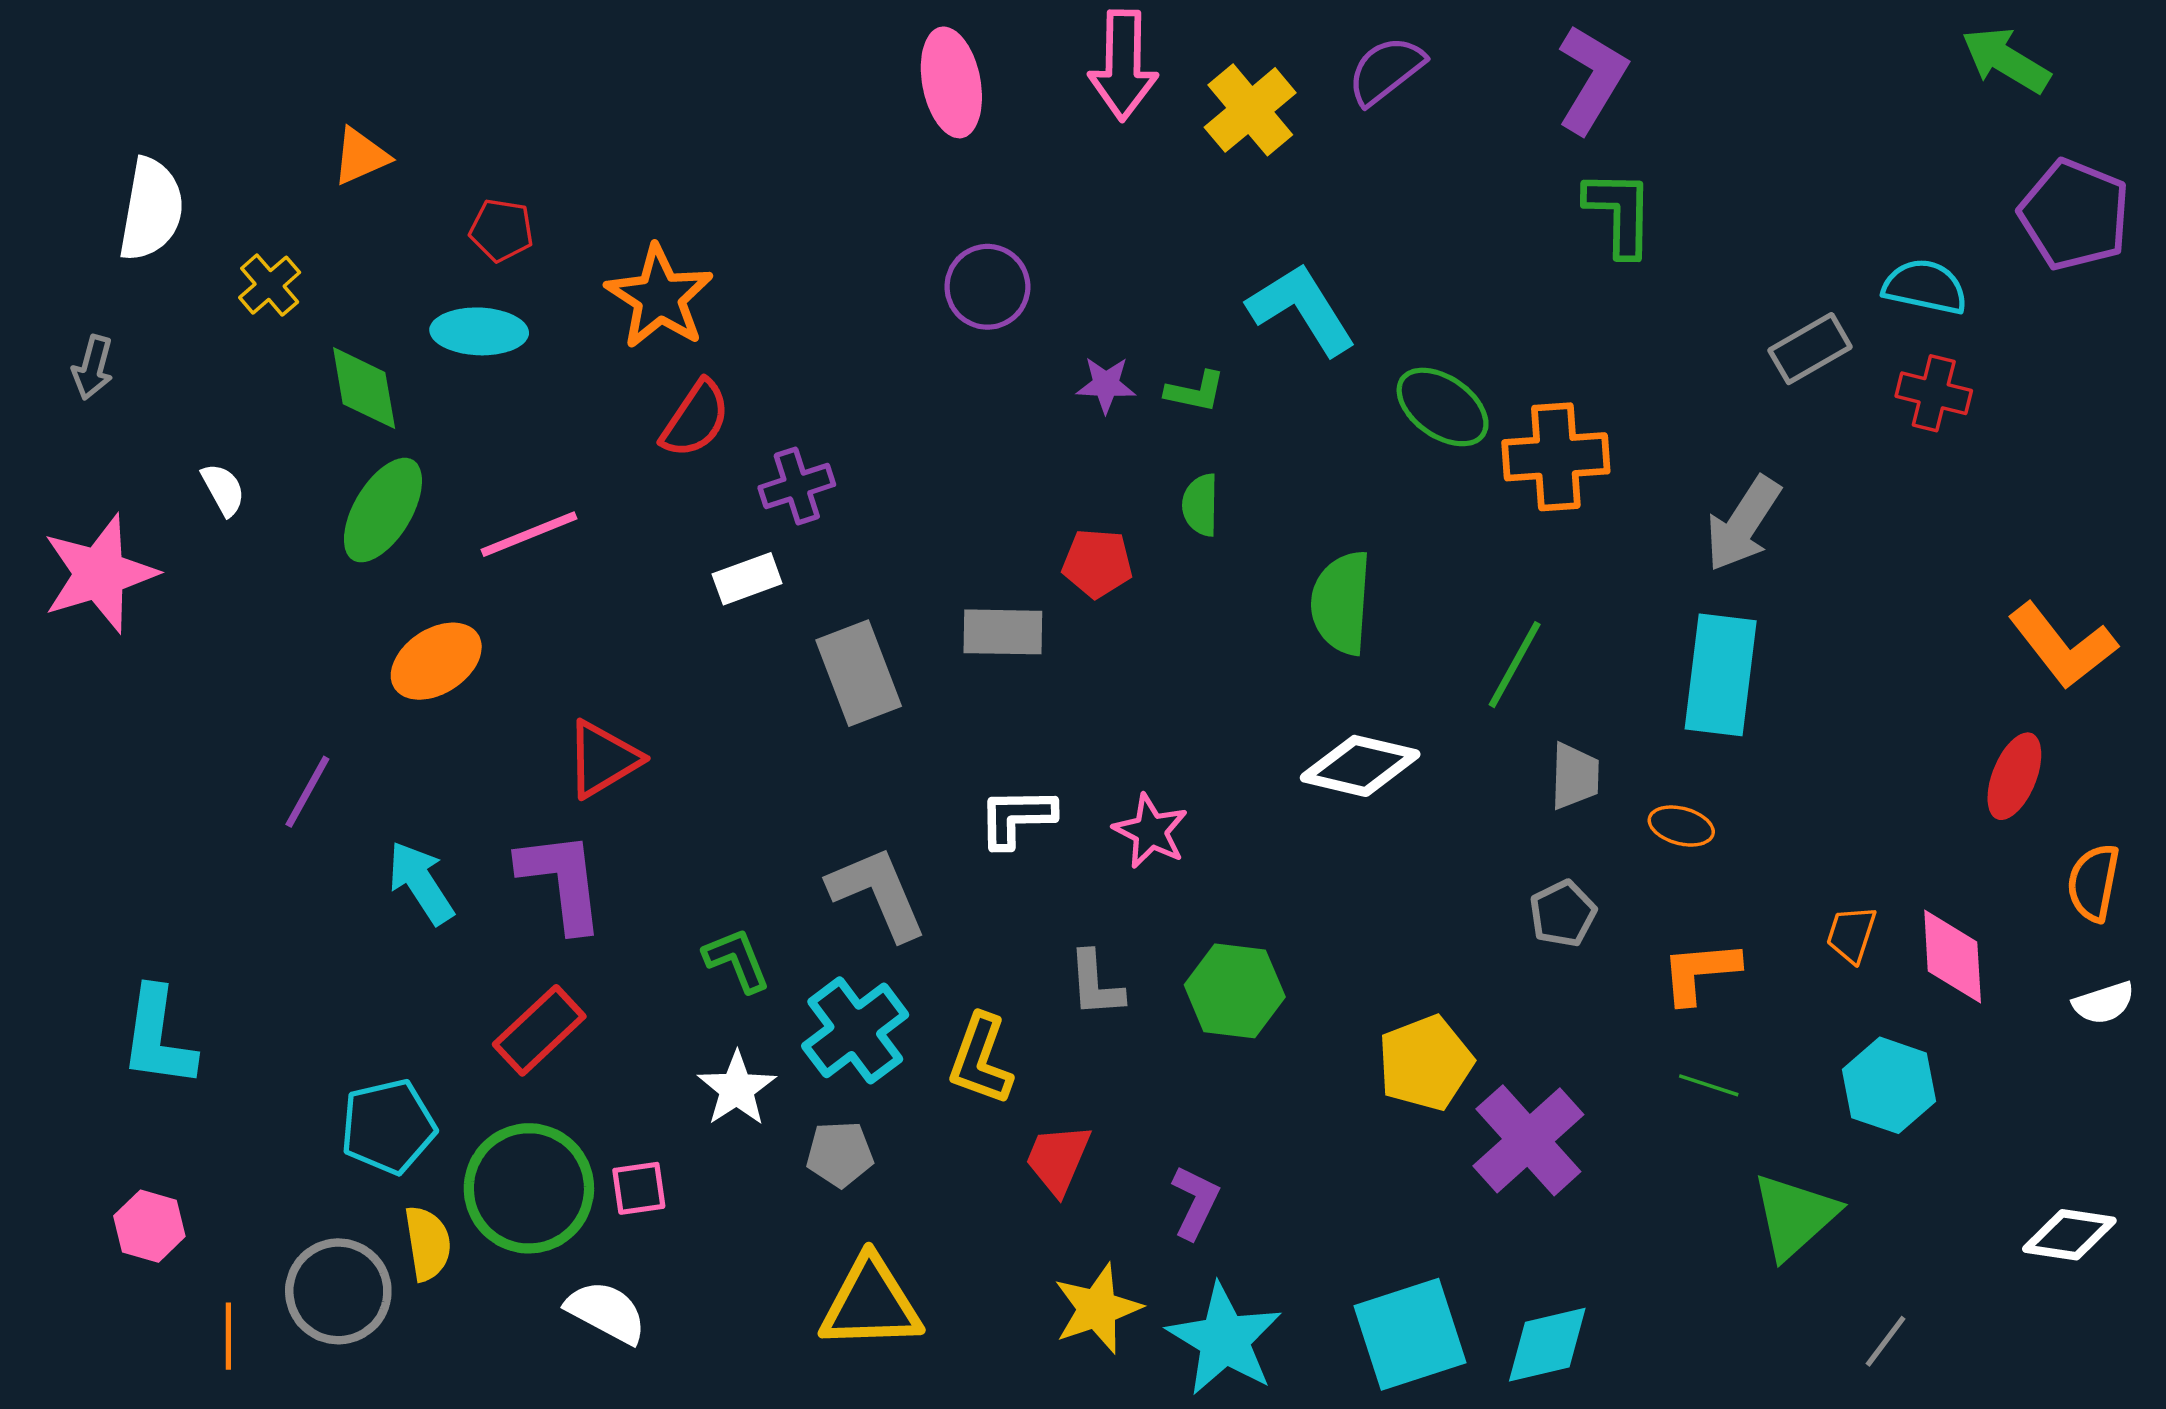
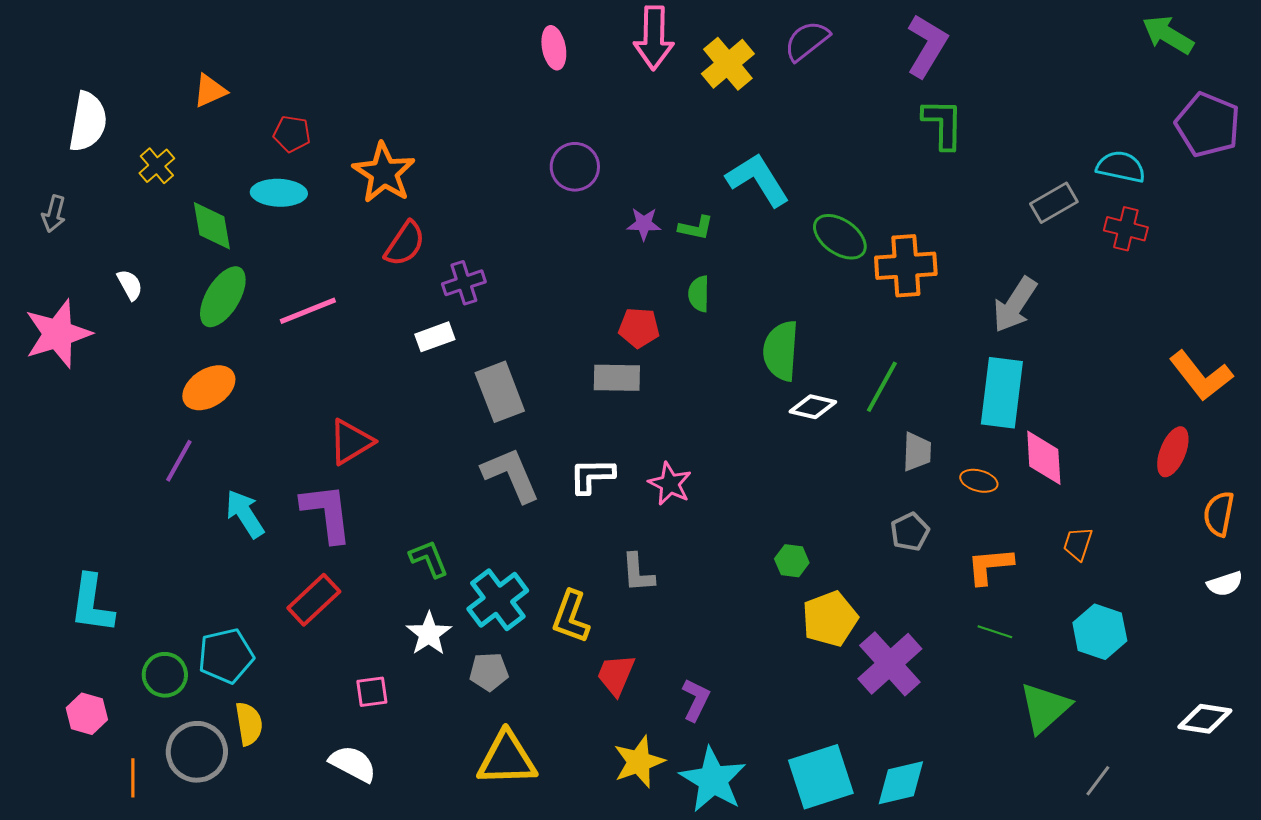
pink ellipse: (951, 82) -> (554, 48), size x0.7
gray rectangle: (1003, 632) -> (617, 378), moved
orange ellipse: (436, 661) -> (209, 388), moved
white diamond: (1360, 766) -> (813, 407), moved, size x0.7
gray L-shape: (878, 893) -> (511, 475), moved
pink diamond: (1953, 957) -> (1044, 458), moved
green hexagon: (1235, 991) -> (792, 561), moved, size x0.6
green circle: (529, 1188) -> (165, 675), moved, size x0.6

